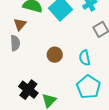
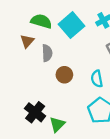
gray semicircle: (15, 43) -> (47, 53), moved

